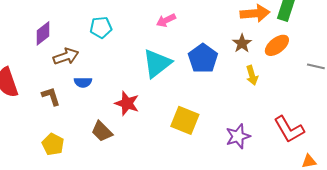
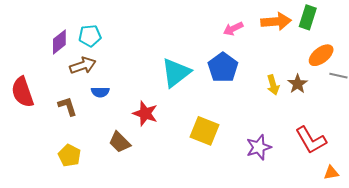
pink arrow: (166, 20) -> (233, 29), moved
cyan pentagon: (101, 27) -> (90, 36), moved
brown star: (242, 43) -> (298, 84), moved
orange ellipse: (277, 45) -> (321, 55), moved

